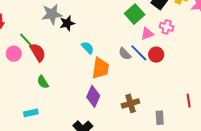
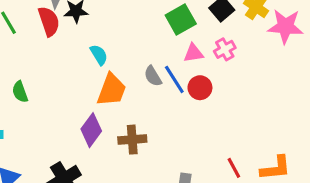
pink cross: (167, 27) -> (225, 49), turned 32
red semicircle: (38, 52) -> (49, 21), moved
red line: (189, 101) -> (234, 168), turned -32
brown cross: (130, 103) -> (132, 140), moved

